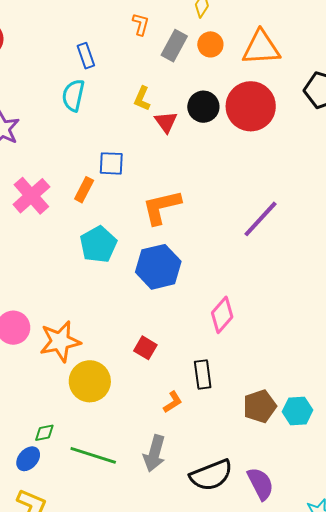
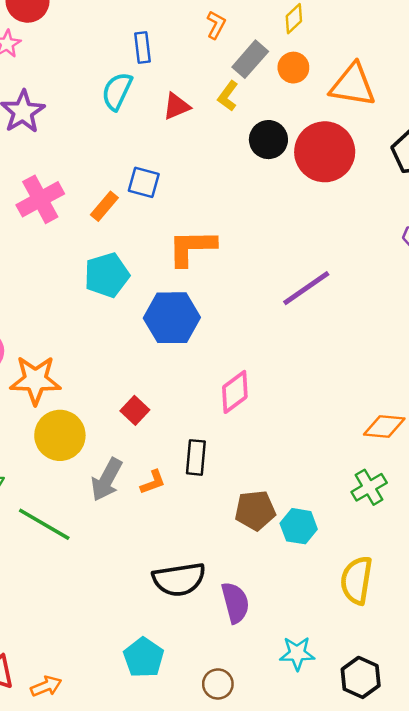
yellow L-shape: (142, 99) -> (228, 96), moved
red triangle: (166, 122) -> (177, 106), moved, turned 30
gray arrow: (154, 453) -> (107, 480), moved

